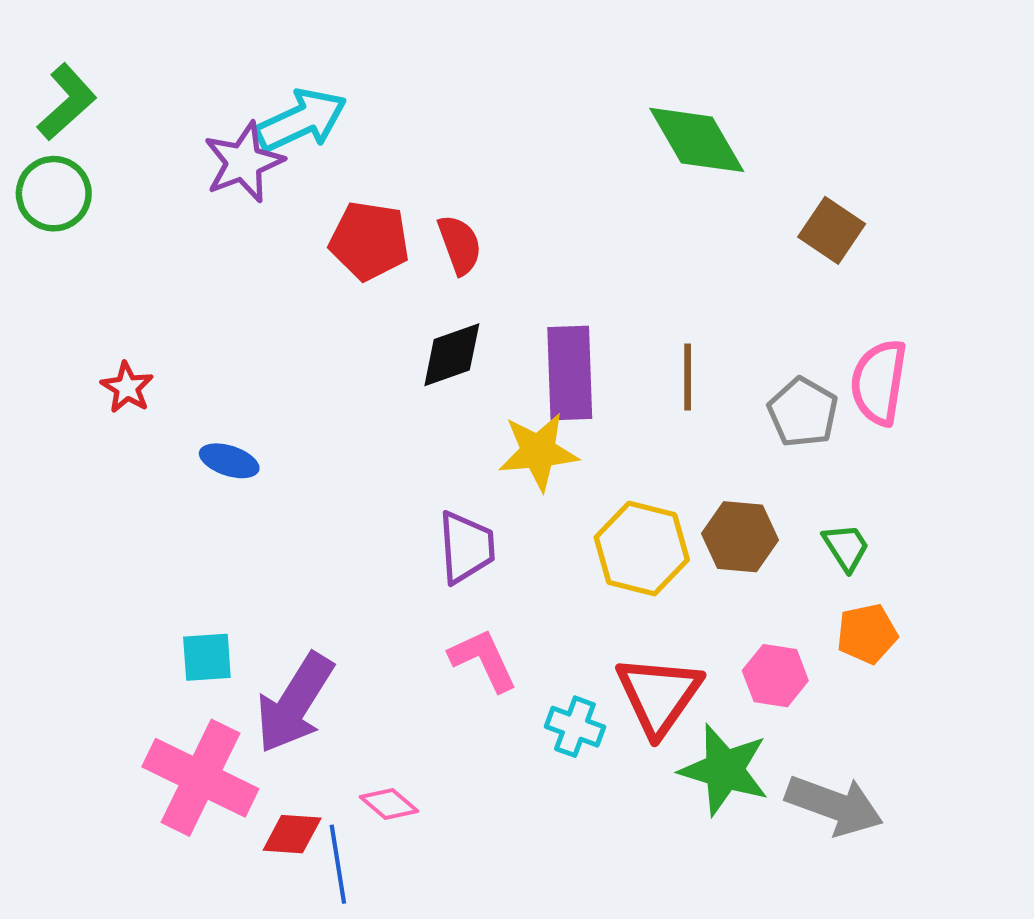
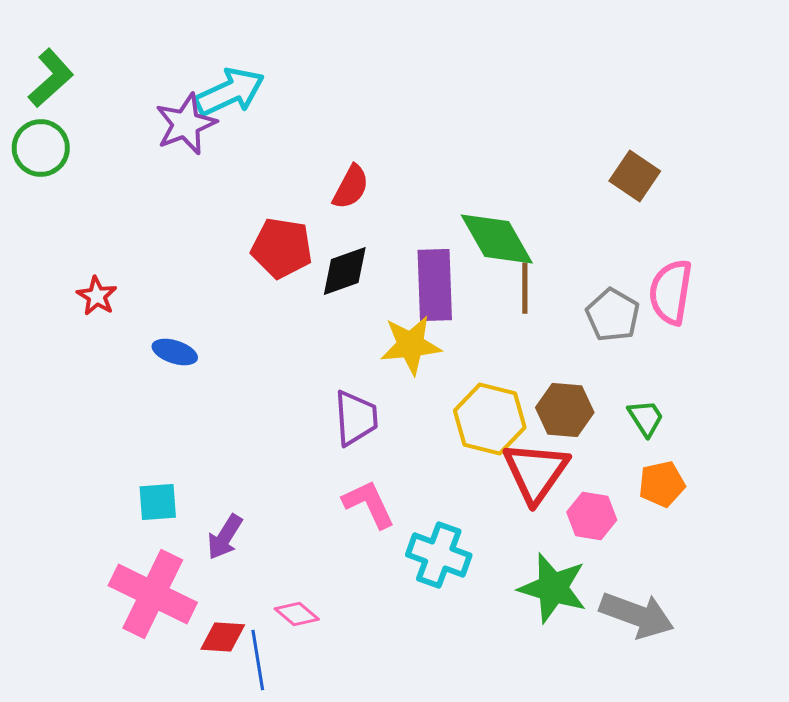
green diamond: (697, 140) -> (497, 239), moved
red pentagon: (369, 241) -> (282, 248), moved
red semicircle: (460, 245) -> (351, 187), turned 48
red triangle: (659, 695) -> (536, 472), moved
purple arrow: (295, 703) -> (225, 537), size x0.6
cyan cross: (575, 727) -> (439, 555), size x1.4

